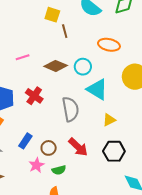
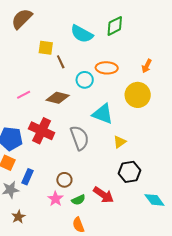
cyan circle: (83, 67) -> (85, 80), moved
red cross: (34, 96) -> (42, 131), size x1.4
blue rectangle: (25, 141) -> (27, 177), moved
red arrow: (78, 147) -> (103, 195), moved

